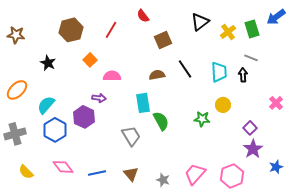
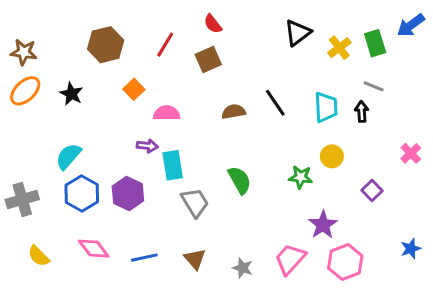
brown square: (163, 40) -> (208, 60), moved
orange ellipse: (17, 90) -> (25, 91), moved
cyan rectangle: (143, 103) -> (173, 165), moved
purple hexagon: (84, 117) -> (128, 194), moved
purple star: (253, 149) -> (323, 225), moved

